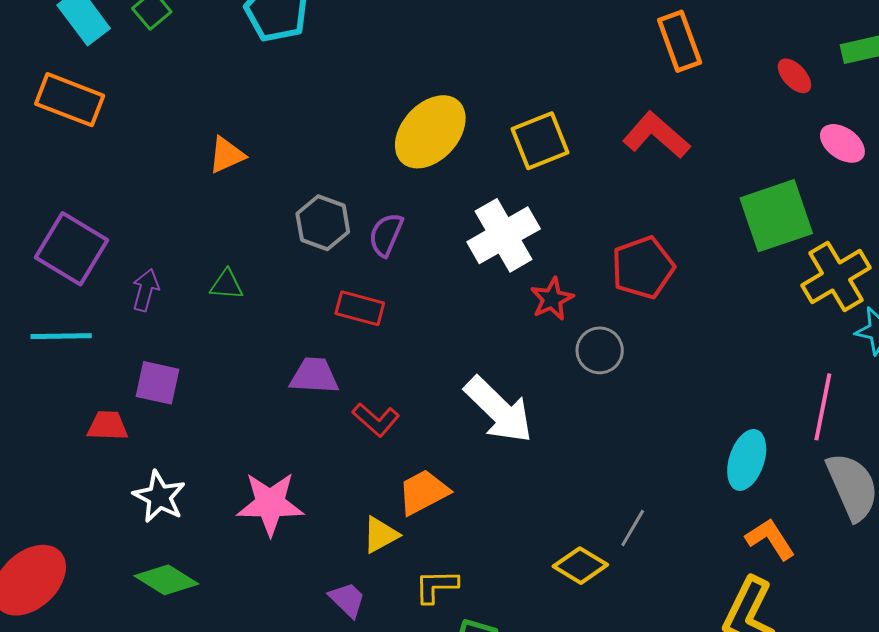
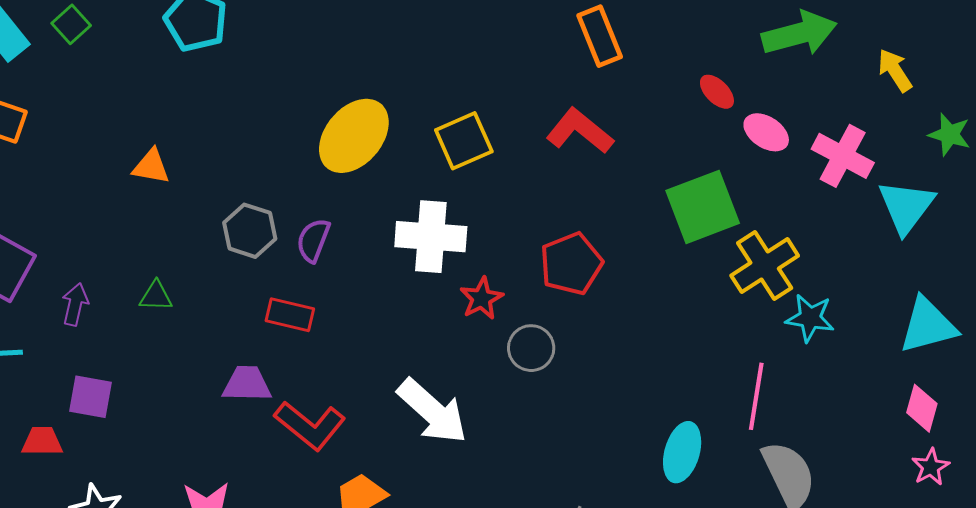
red ellipse: (794, 76) -> (717, 92), moved
orange triangle: (227, 155) -> (151, 166), turned 36
white cross: (504, 235) -> (431, 237), turned 36
red L-shape: (376, 420) -> (310, 425), size x1.5

